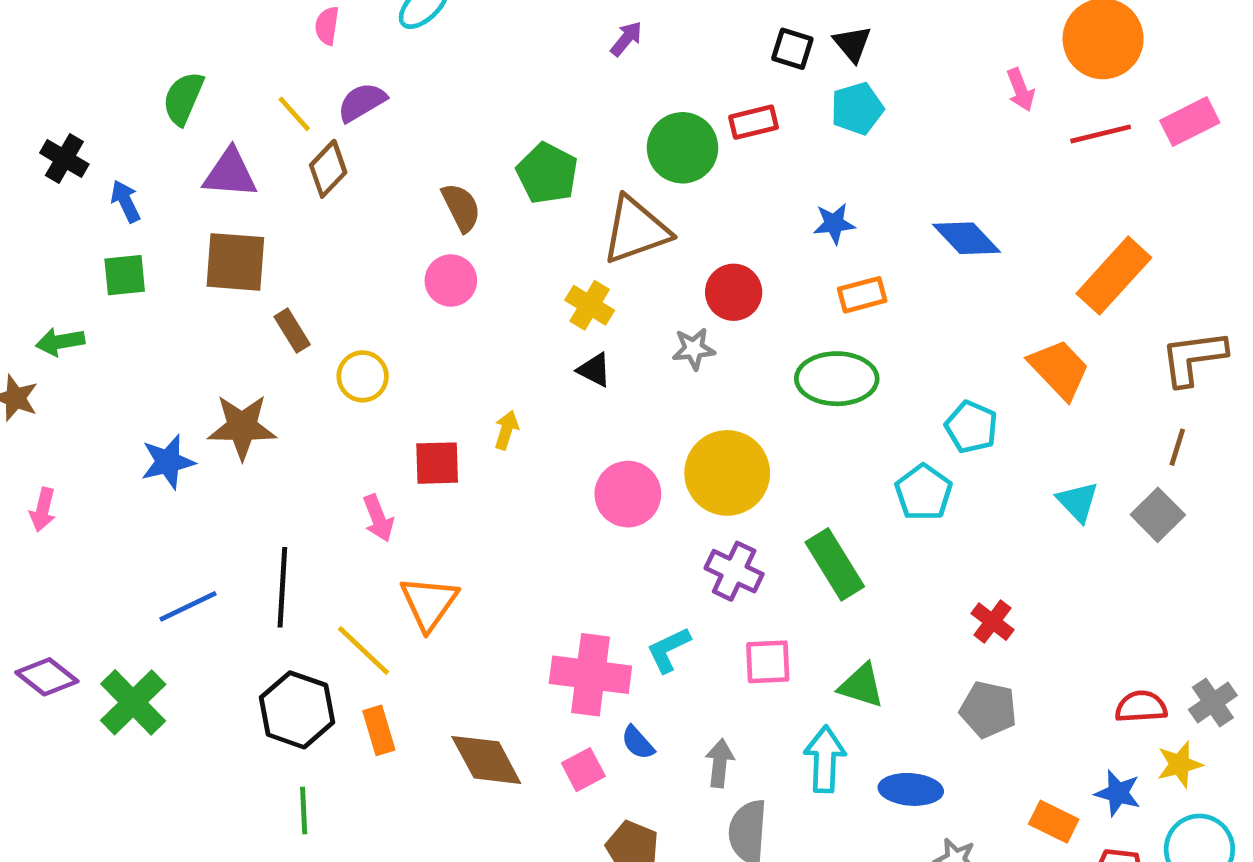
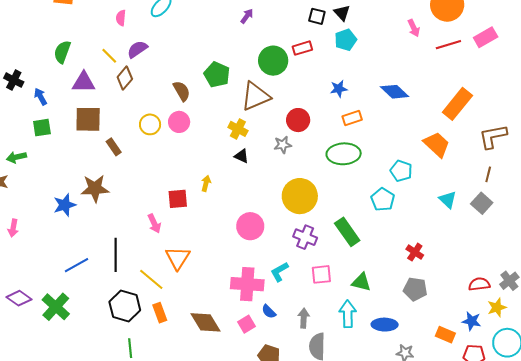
yellow circle: (363, 376) -> (150, 124), moved
pink circle: (628, 494) -> (250, 226), moved

